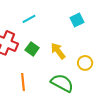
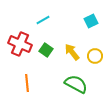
yellow circle: (85, 63) -> (95, 56), moved
orange line: (23, 82) -> (27, 83), moved

